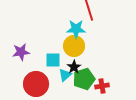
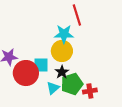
cyan triangle: (65, 75) -> (53, 88), moved
red circle: (36, 84) -> (26, 73), moved

